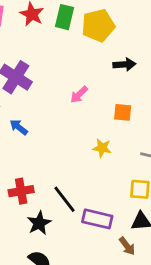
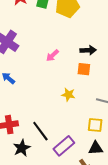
black arrow: (124, 64) -> (88, 50), moved
purple rectangle: (97, 219) -> (64, 146), turned -55

